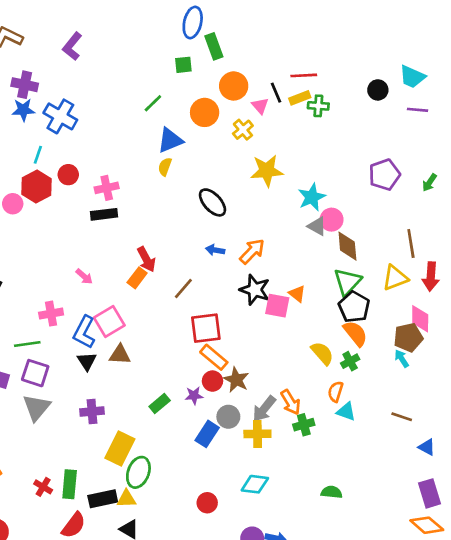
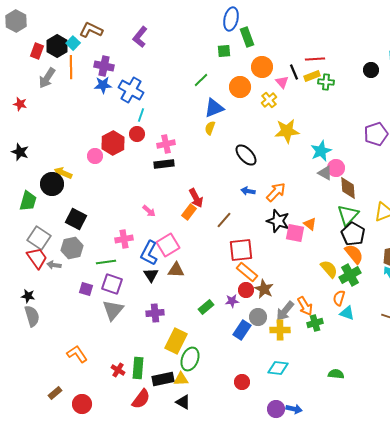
cyan line: (38, 155) -> (141, 115), moved
green cross: (350, 361) -> (350, 275), size x1.5

